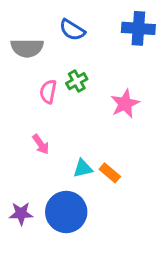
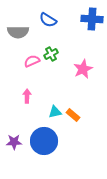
pink semicircle: (48, 92) -> (32, 61), turned 56
pink arrow: (41, 144) -> (27, 96), turned -144

